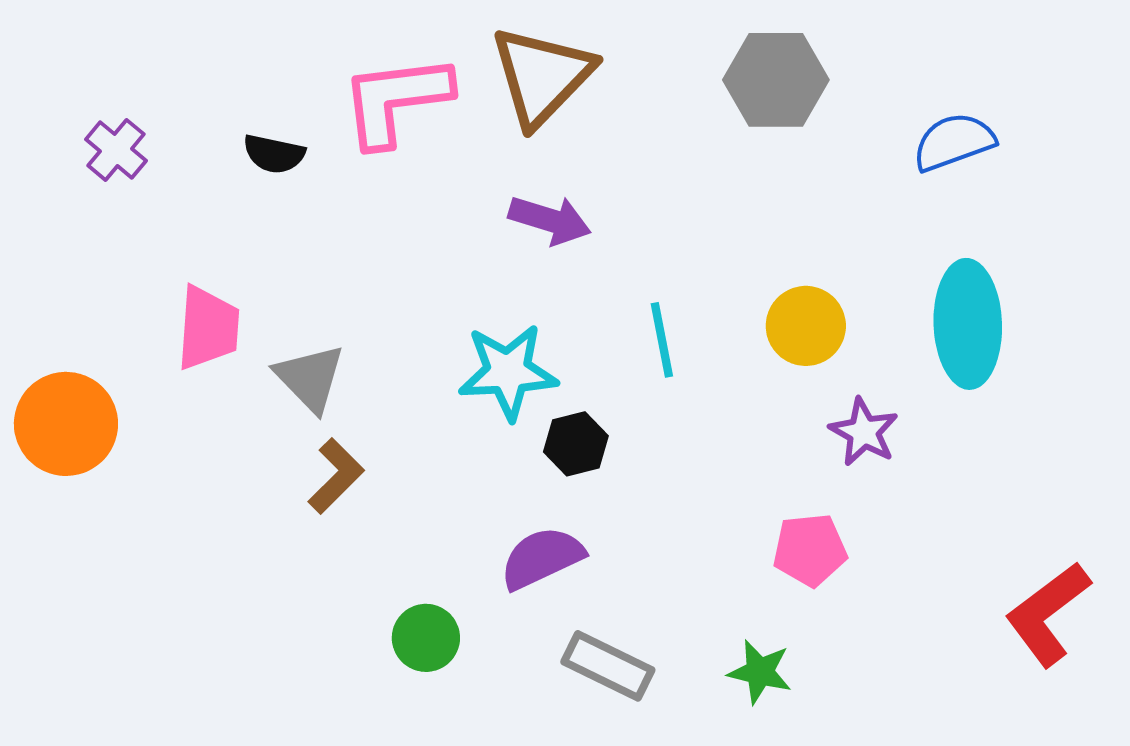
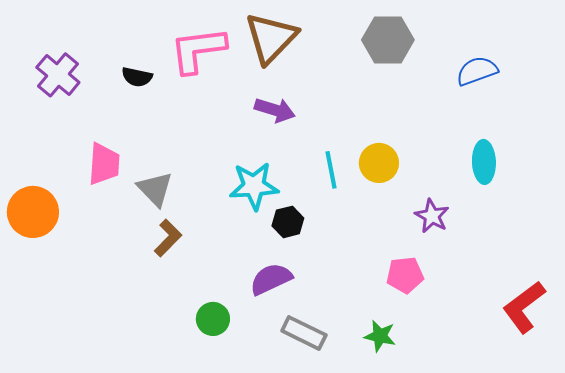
purple cross: (116, 150) -> (58, 75), size x1.4
cyan ellipse: (968, 324) -> (484, 162), size x0.7
yellow circle: (806, 326) -> (379, 163), moved

